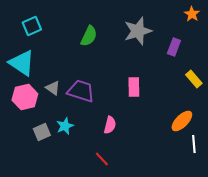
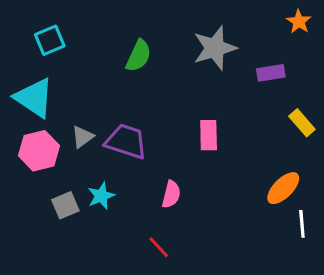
purple rectangle: (174, 47) -> (271, 73), turned 60
gray triangle: (53, 88) -> (82, 137), turned 49

